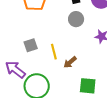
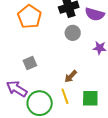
yellow line: (54, 52) -> (65, 96), moved

